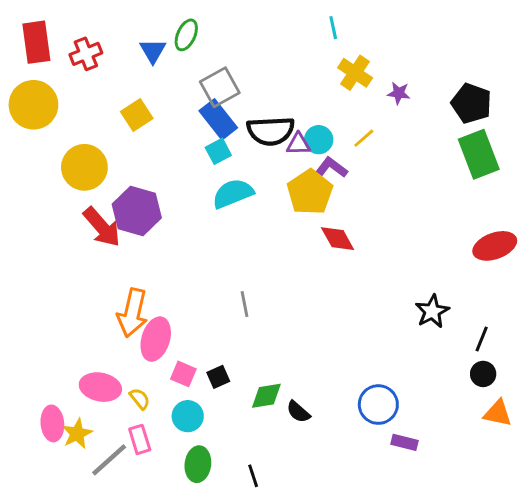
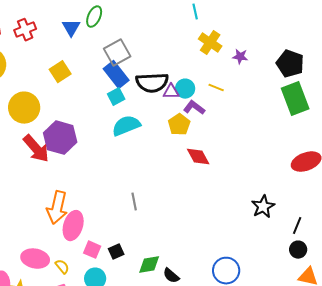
yellow line: (364, 138) -> (216, 88), turned 63
yellow pentagon: (310, 192) -> (179, 125), size x0.7

